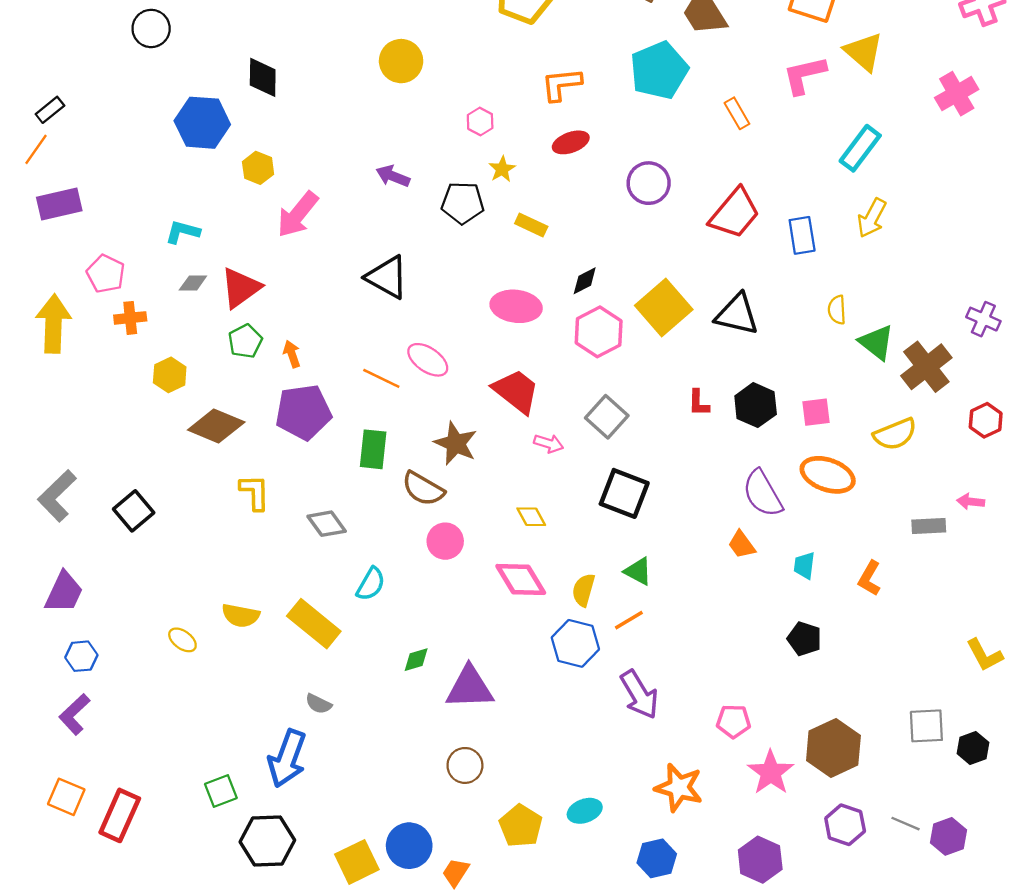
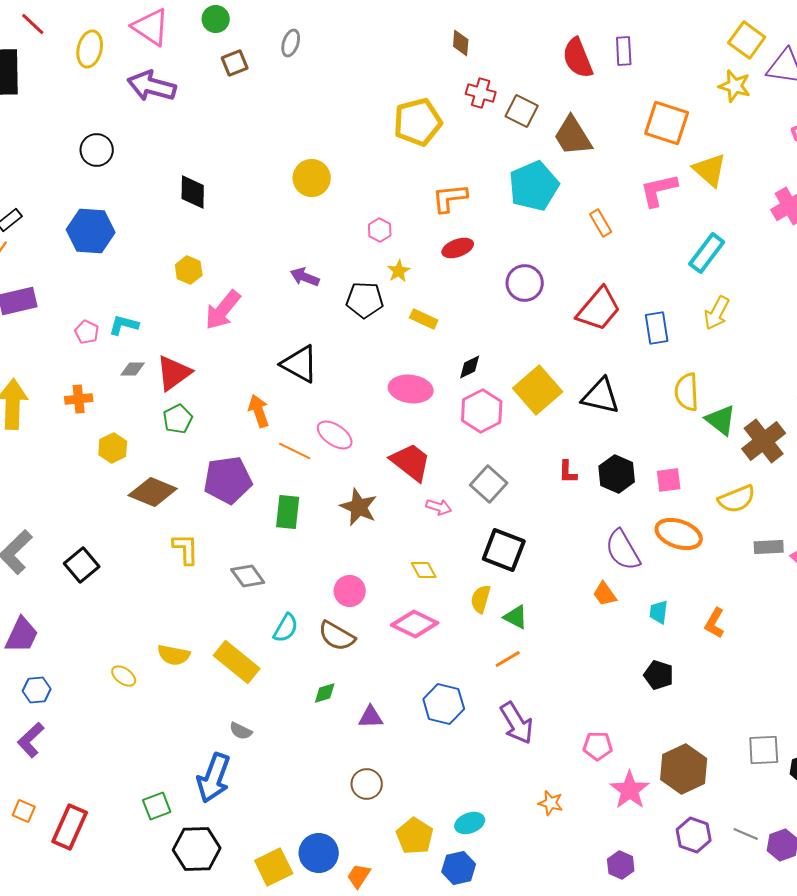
blue hexagon: (202, 123) -> (91, 231), moved
pink pentagon: (106, 274) -> (87, 332), moved, size x0.7
yellow semicircle: (837, 310) -> (687, 392), size x1.5
orange arrow: (292, 354) -> (259, 411), moved, size x1.4
brown semicircle: (423, 489) -> (337, 636), moved
gray rectangle: (929, 526) -> (769, 547), moved
pink diamond: (521, 579) -> (415, 624), turned -33
yellow semicircle: (584, 590) -> (481, 599), moved
blue hexagon: (575, 643) -> (444, 704), moved
purple triangle: (470, 688) -> (371, 717), size x0.6
orange star: (679, 788) -> (551, 803), size x0.6
orange square: (66, 797) -> (24, 811), size x0.7
blue hexagon: (657, 858) -> (459, 868), moved
purple hexagon: (760, 860) -> (621, 865), size x0.7

